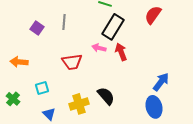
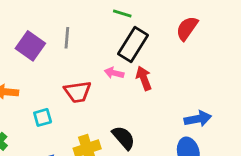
purple square: (37, 28) -> (30, 46), size x1.5
blue arrow: (161, 82) -> (198, 119), turned 42
cyan square: (42, 88) -> (43, 117), moved

